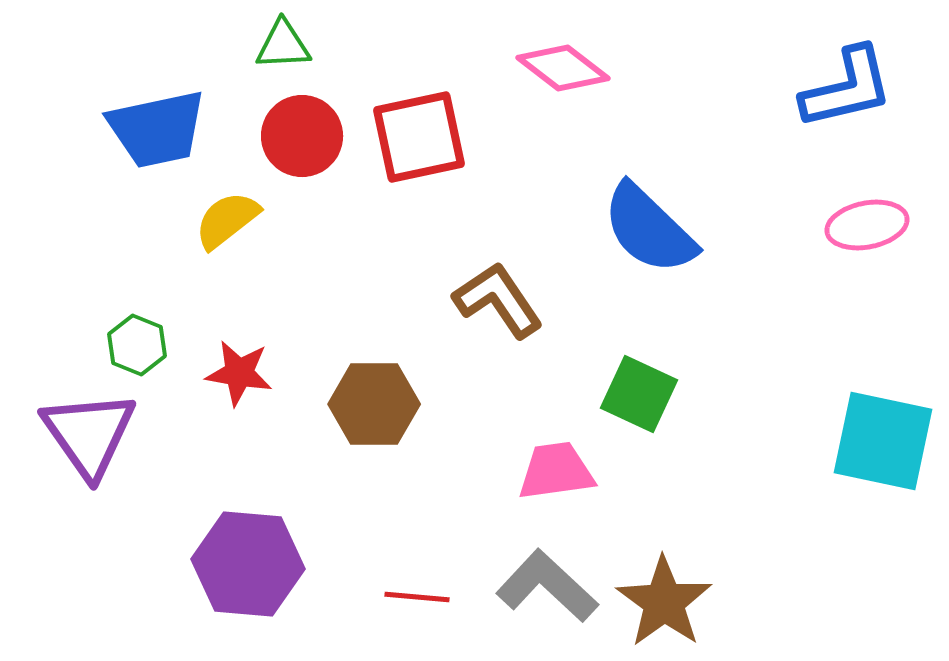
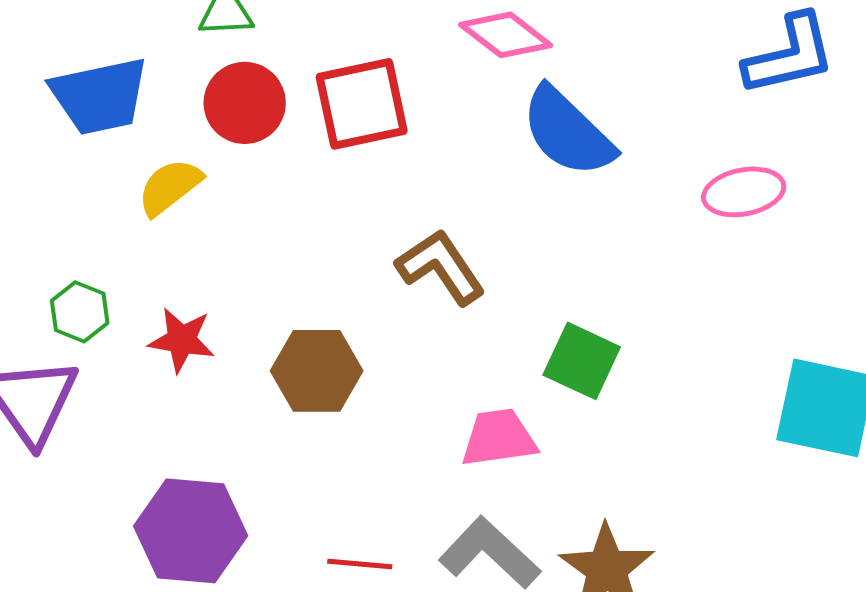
pink ellipse: (867, 225) -> (744, 192), moved
blue semicircle: (649, 229) -> (568, 132), moved

